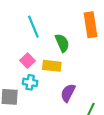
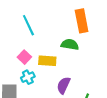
green semicircle: (62, 43) -> (70, 44), moved, turned -54
cyan cross: (30, 82) -> (28, 77), turned -32

